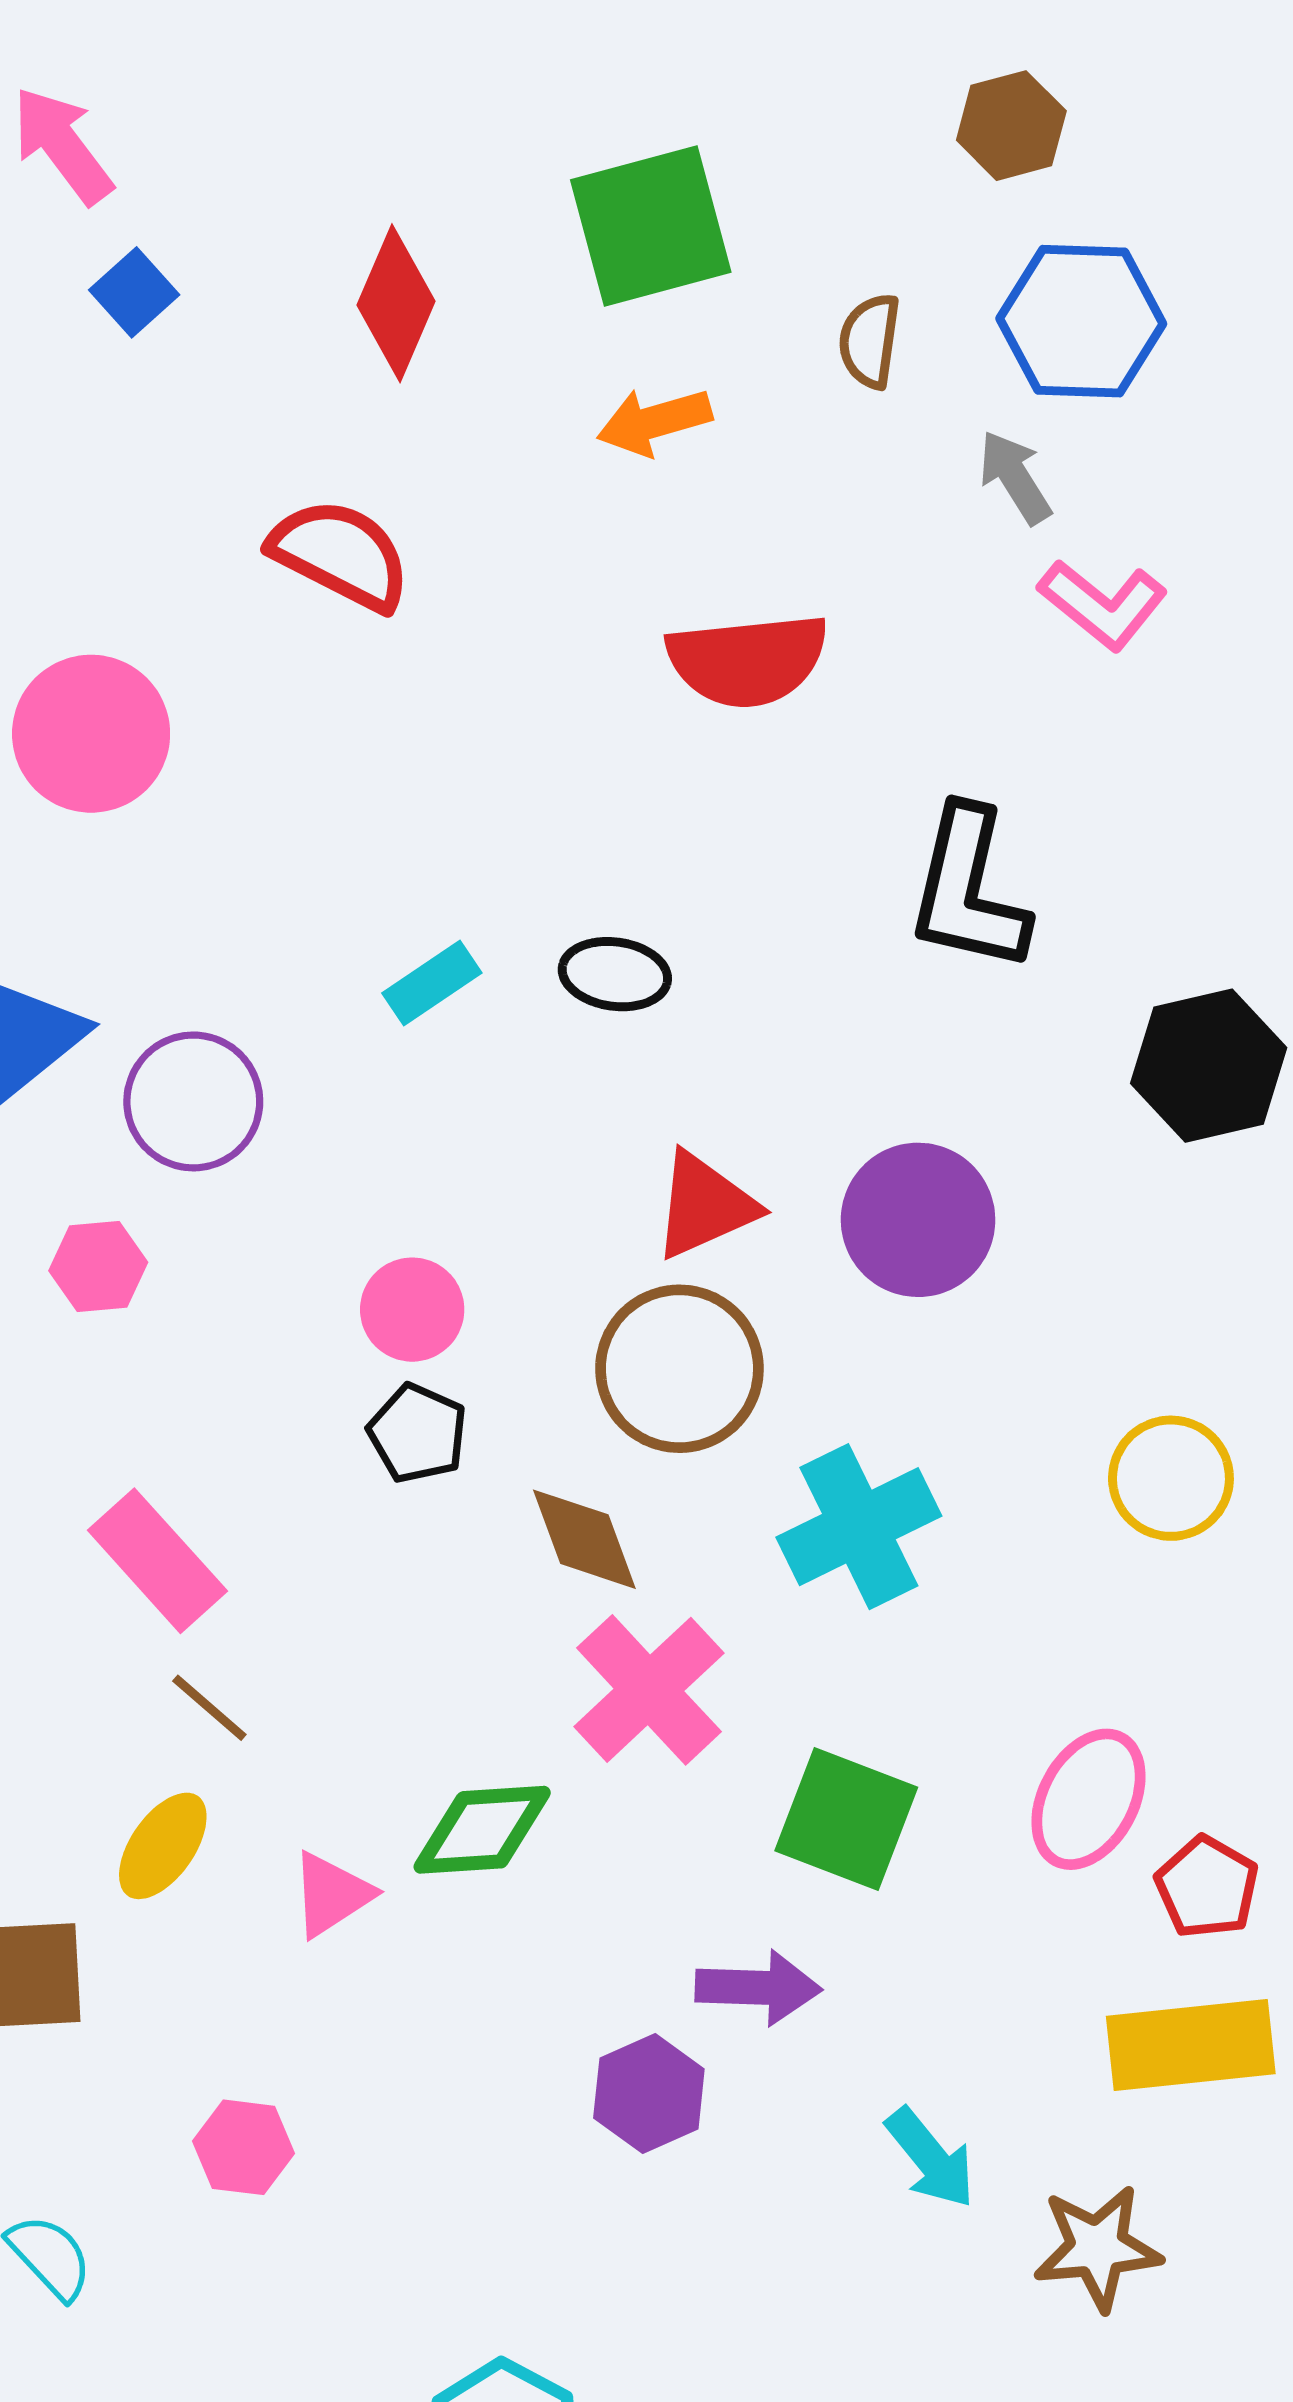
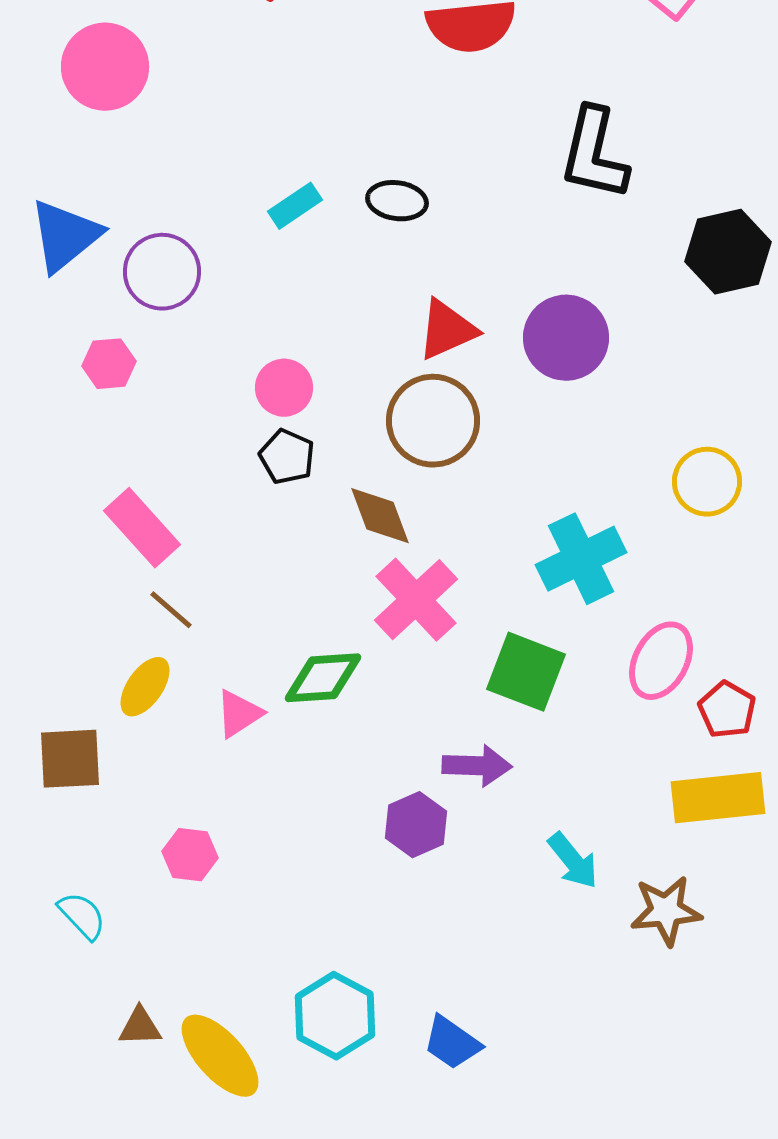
cyan cross: (859, 1527) -> (581, 559), moved

